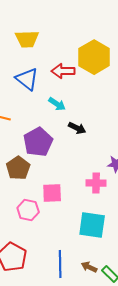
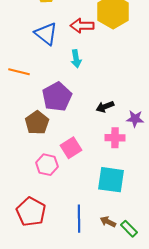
cyan arrow: (57, 104) -> (76, 59), turned 48
black arrow: (77, 128) -> (105, 107), moved, turned 132
pink square: (52, 193) -> (71, 148), turned -30

